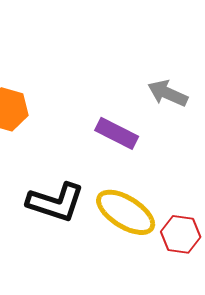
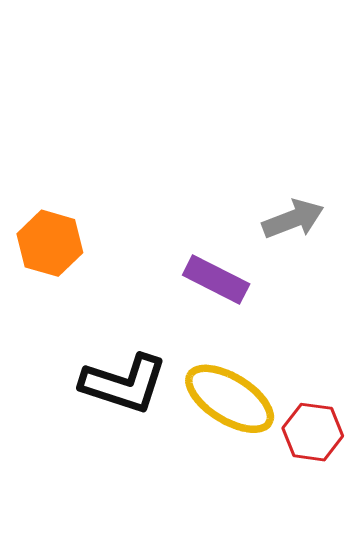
gray arrow: (168, 93) -> (293, 219), turned 135

